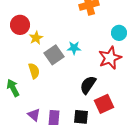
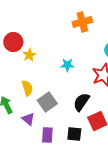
gray square: (54, 55) -> (47, 102), moved
purple triangle: (34, 115) -> (28, 119), moved

